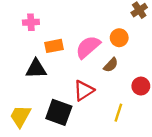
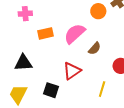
orange circle: (119, 38) -> (98, 11), moved
black triangle: (36, 69) -> (23, 63), moved
black square: (59, 112) -> (51, 90), size x0.7

